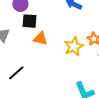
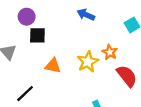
orange triangle: (41, 38) -> (53, 66), moved

